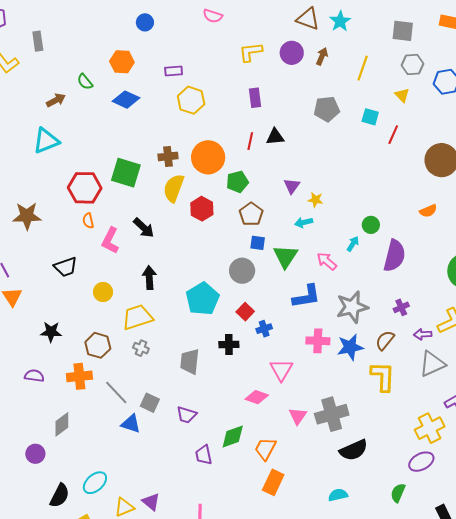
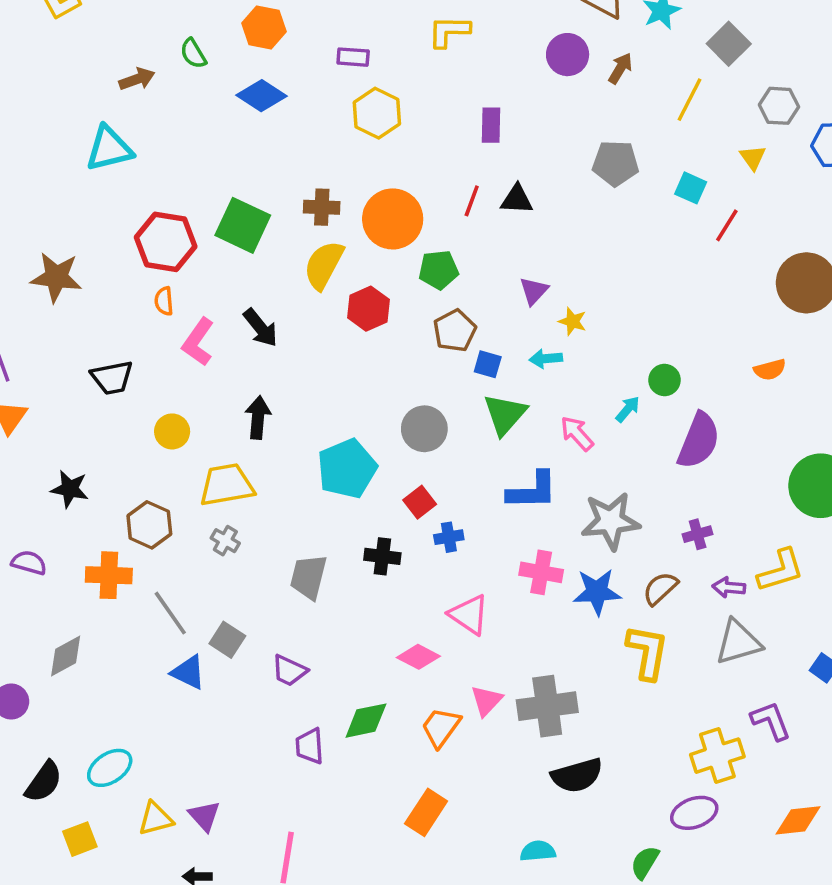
gray square: (403, 31) -> (729, 44), moved, turned 30
yellow L-shape: (251, 52) -> (449, 31), moved
blue square: (258, 243) -> (488, 364), moved
pink triangle: (281, 370) -> (469, 615), turned -35
orange trapezoid: (265, 449) -> (441, 727), moved

